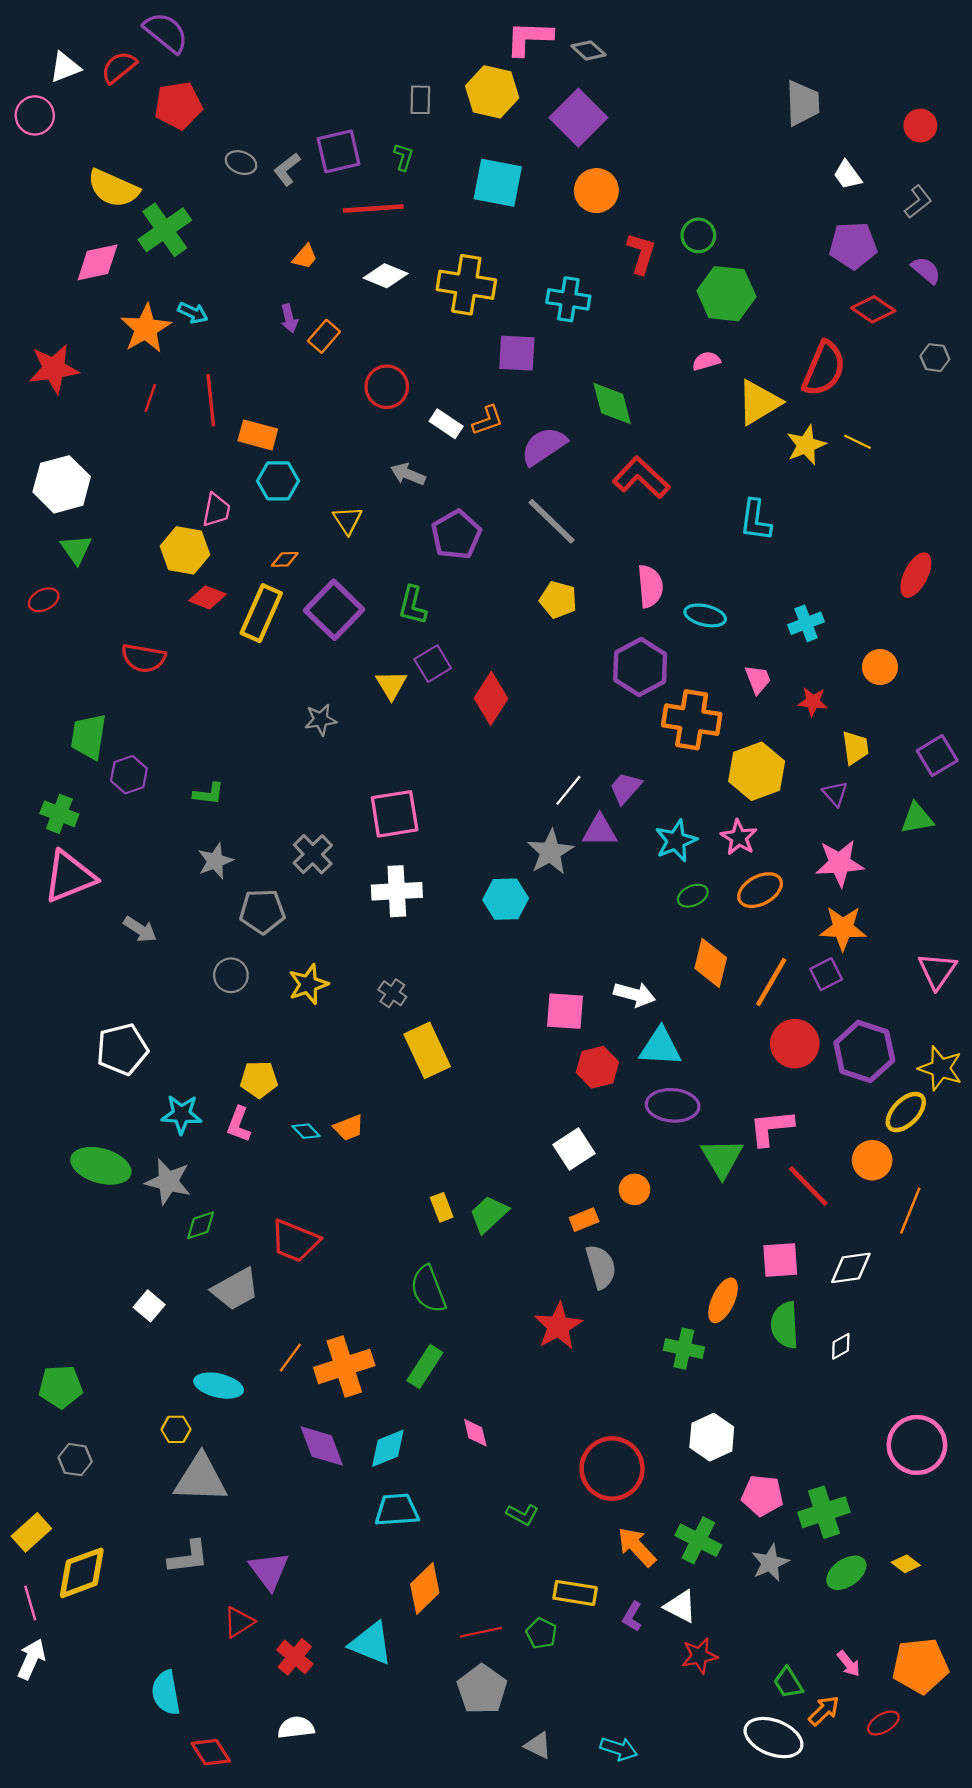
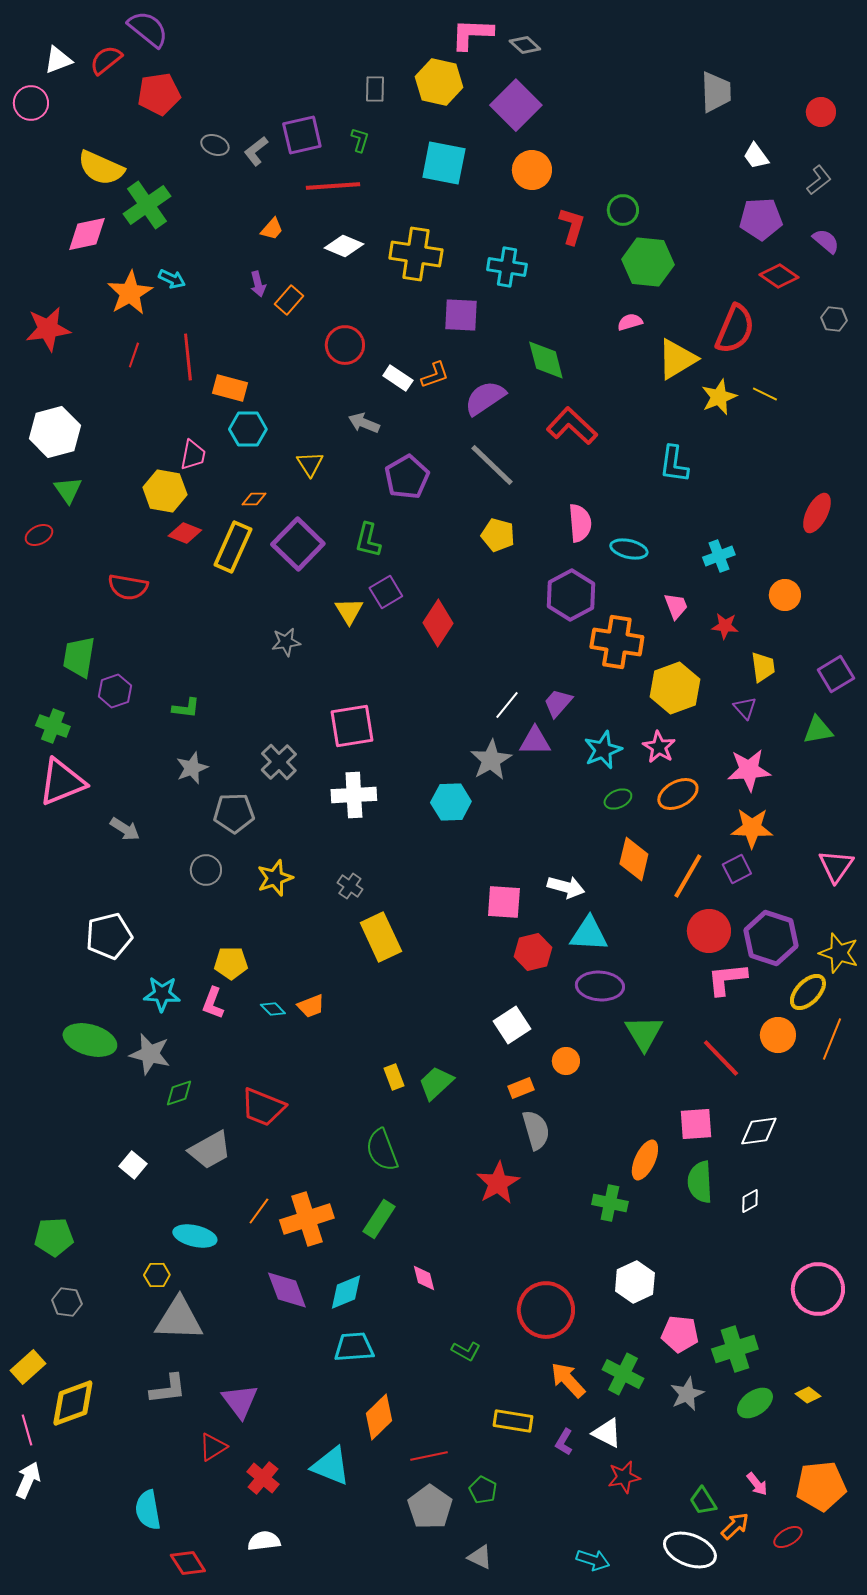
pink L-shape: (771, 1128) -> (727, 979), moved
orange line: (910, 1211) -> (832, 1039), moved
green pentagon: (541, 1633) -> (483, 1490), moved
cyan arrow: (619, 1749) -> (593, 1560), moved

